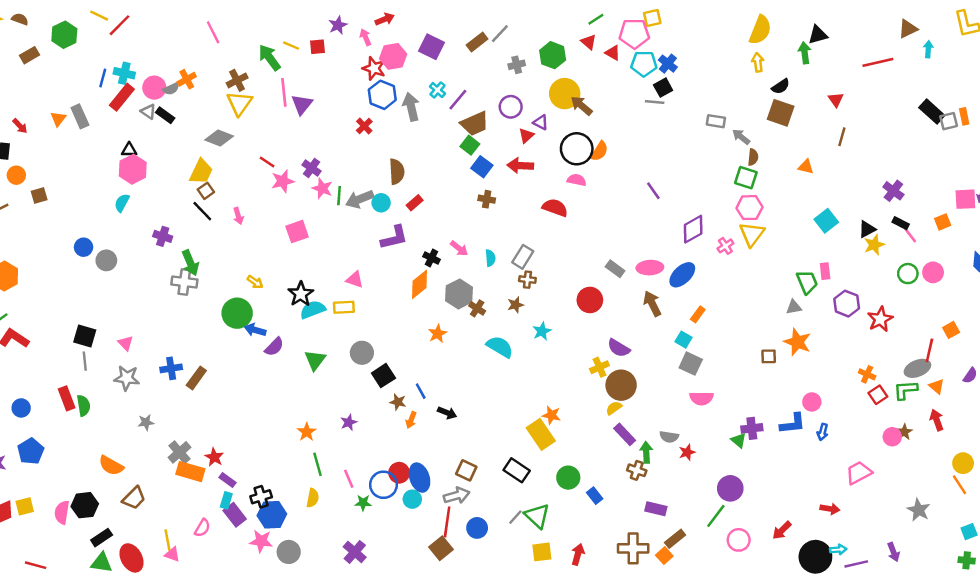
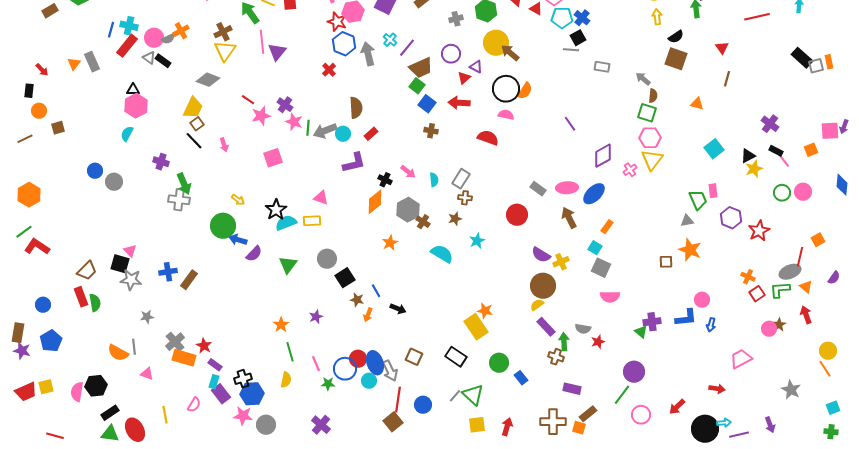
gray rectangle: (716, 121) -> (602, 67), moved
black square: (85, 336) -> (120, 264), moved
gray line: (85, 361) -> (134, 347), moved
yellow cross: (599, 367) -> (561, 262), moved
gray arrow: (457, 496) -> (390, 371), moved, turned 80
brown trapezoid: (134, 498) -> (87, 271), moved
pink triangle: (172, 554) -> (147, 374), moved
orange square: (664, 556) -> (579, 428), turned -32

